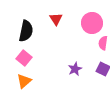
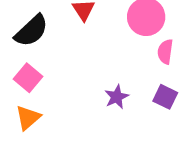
black semicircle: (26, 31) -> (31, 31), turned 35

